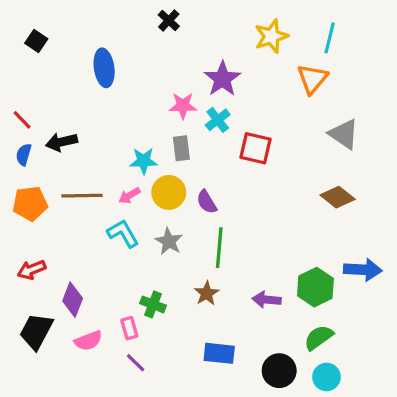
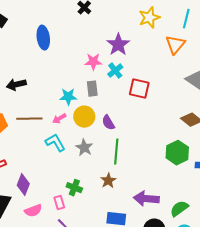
green hexagon: (315, 287) -> (177, 153), moved
purple arrow: (267, 300) -> (146, 199), moved, size x1.4

